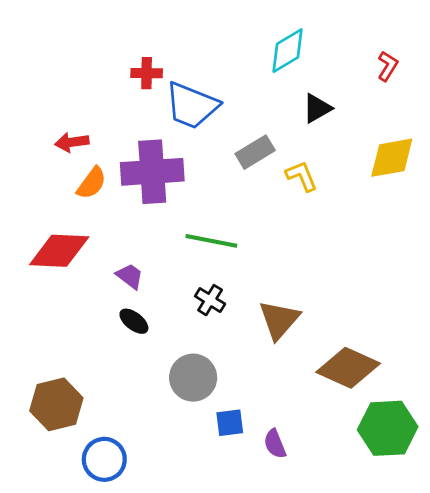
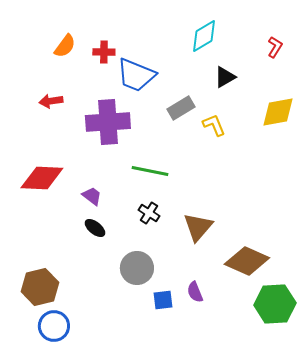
orange semicircle: (92, 183) -> (65, 46), moved
purple semicircle: (275, 444) -> (195, 292), moved
blue circle: (104, 459) -> (54, 326), moved

